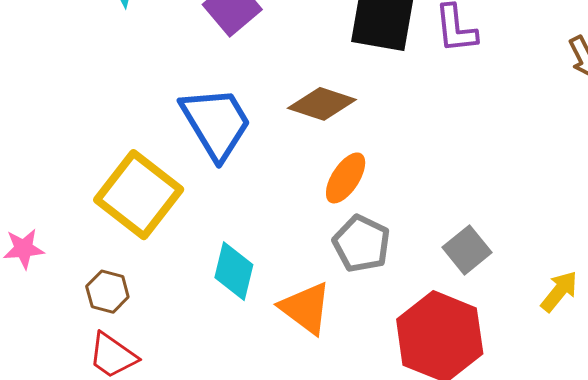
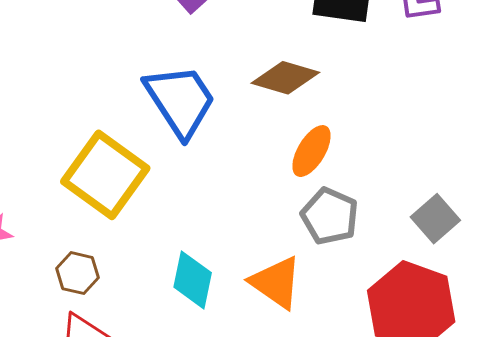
cyan diamond: (234, 271) -> (193, 280), moved

